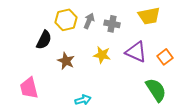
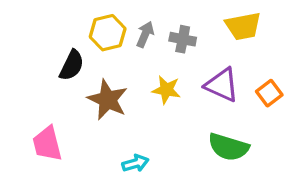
brown star: (66, 61) -> (108, 100), size x1.4
green semicircle: (156, 90) -> (228, 147), moved, turned 140

